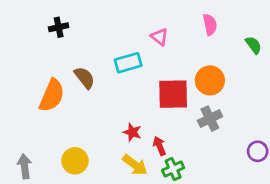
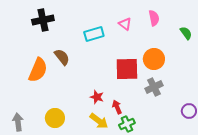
black cross: (59, 27) -> (43, 20), size x1.5
pink triangle: (159, 37) -> (125, 24), moved
cyan rectangle: (128, 63) -> (94, 34), moved

